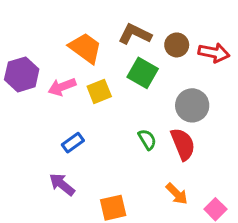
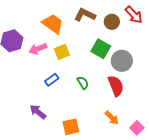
red arrow: (214, 53) -> (134, 15), moved, turned 36
green square: (143, 73) -> (101, 49), moved
green semicircle: (147, 139) -> (83, 83), moved
blue rectangle: (73, 143) -> (52, 80), moved

